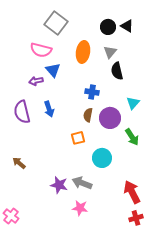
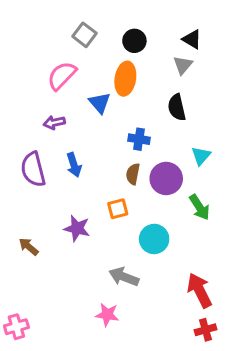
gray square: (56, 23) -> (85, 35), size x0.7
black circle: (108, 27) -> (134, 41), moved
pink semicircle: (41, 50) -> (62, 76), turned 120
gray triangle: (110, 52) -> (183, 65), moved
blue triangle: (53, 70) -> (100, 103), moved
purple star: (59, 185) -> (77, 228), moved
pink star: (80, 208) -> (107, 315), moved
pink cross: (11, 216) -> (16, 327), turned 35

